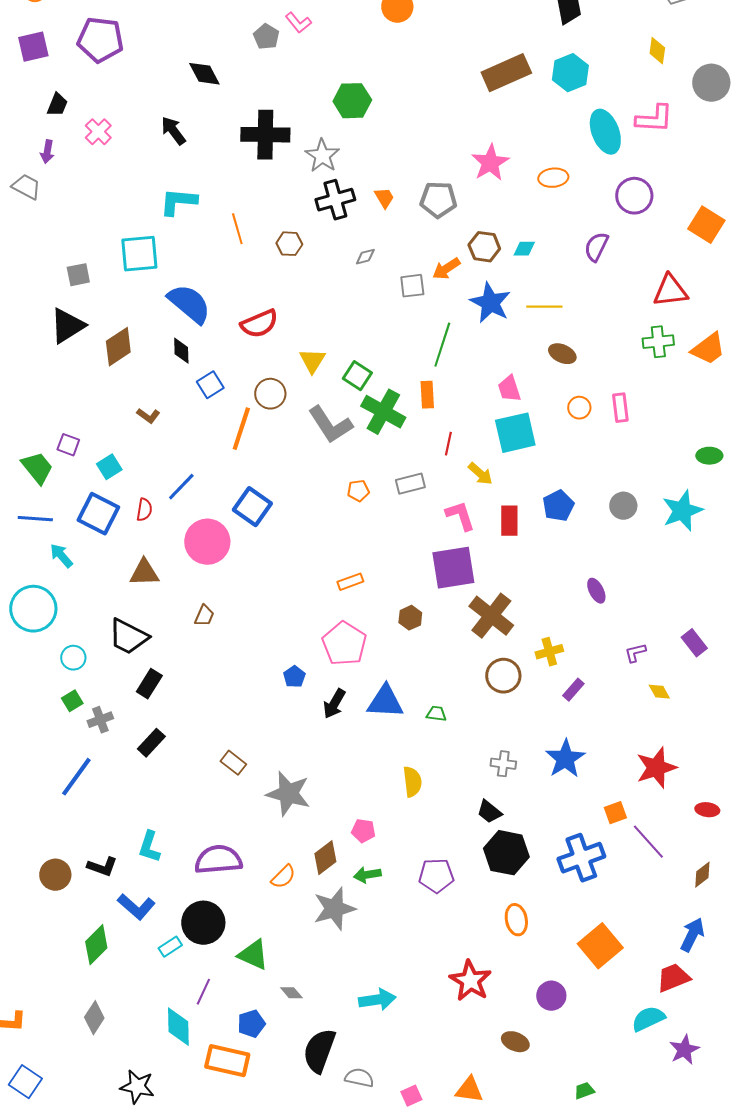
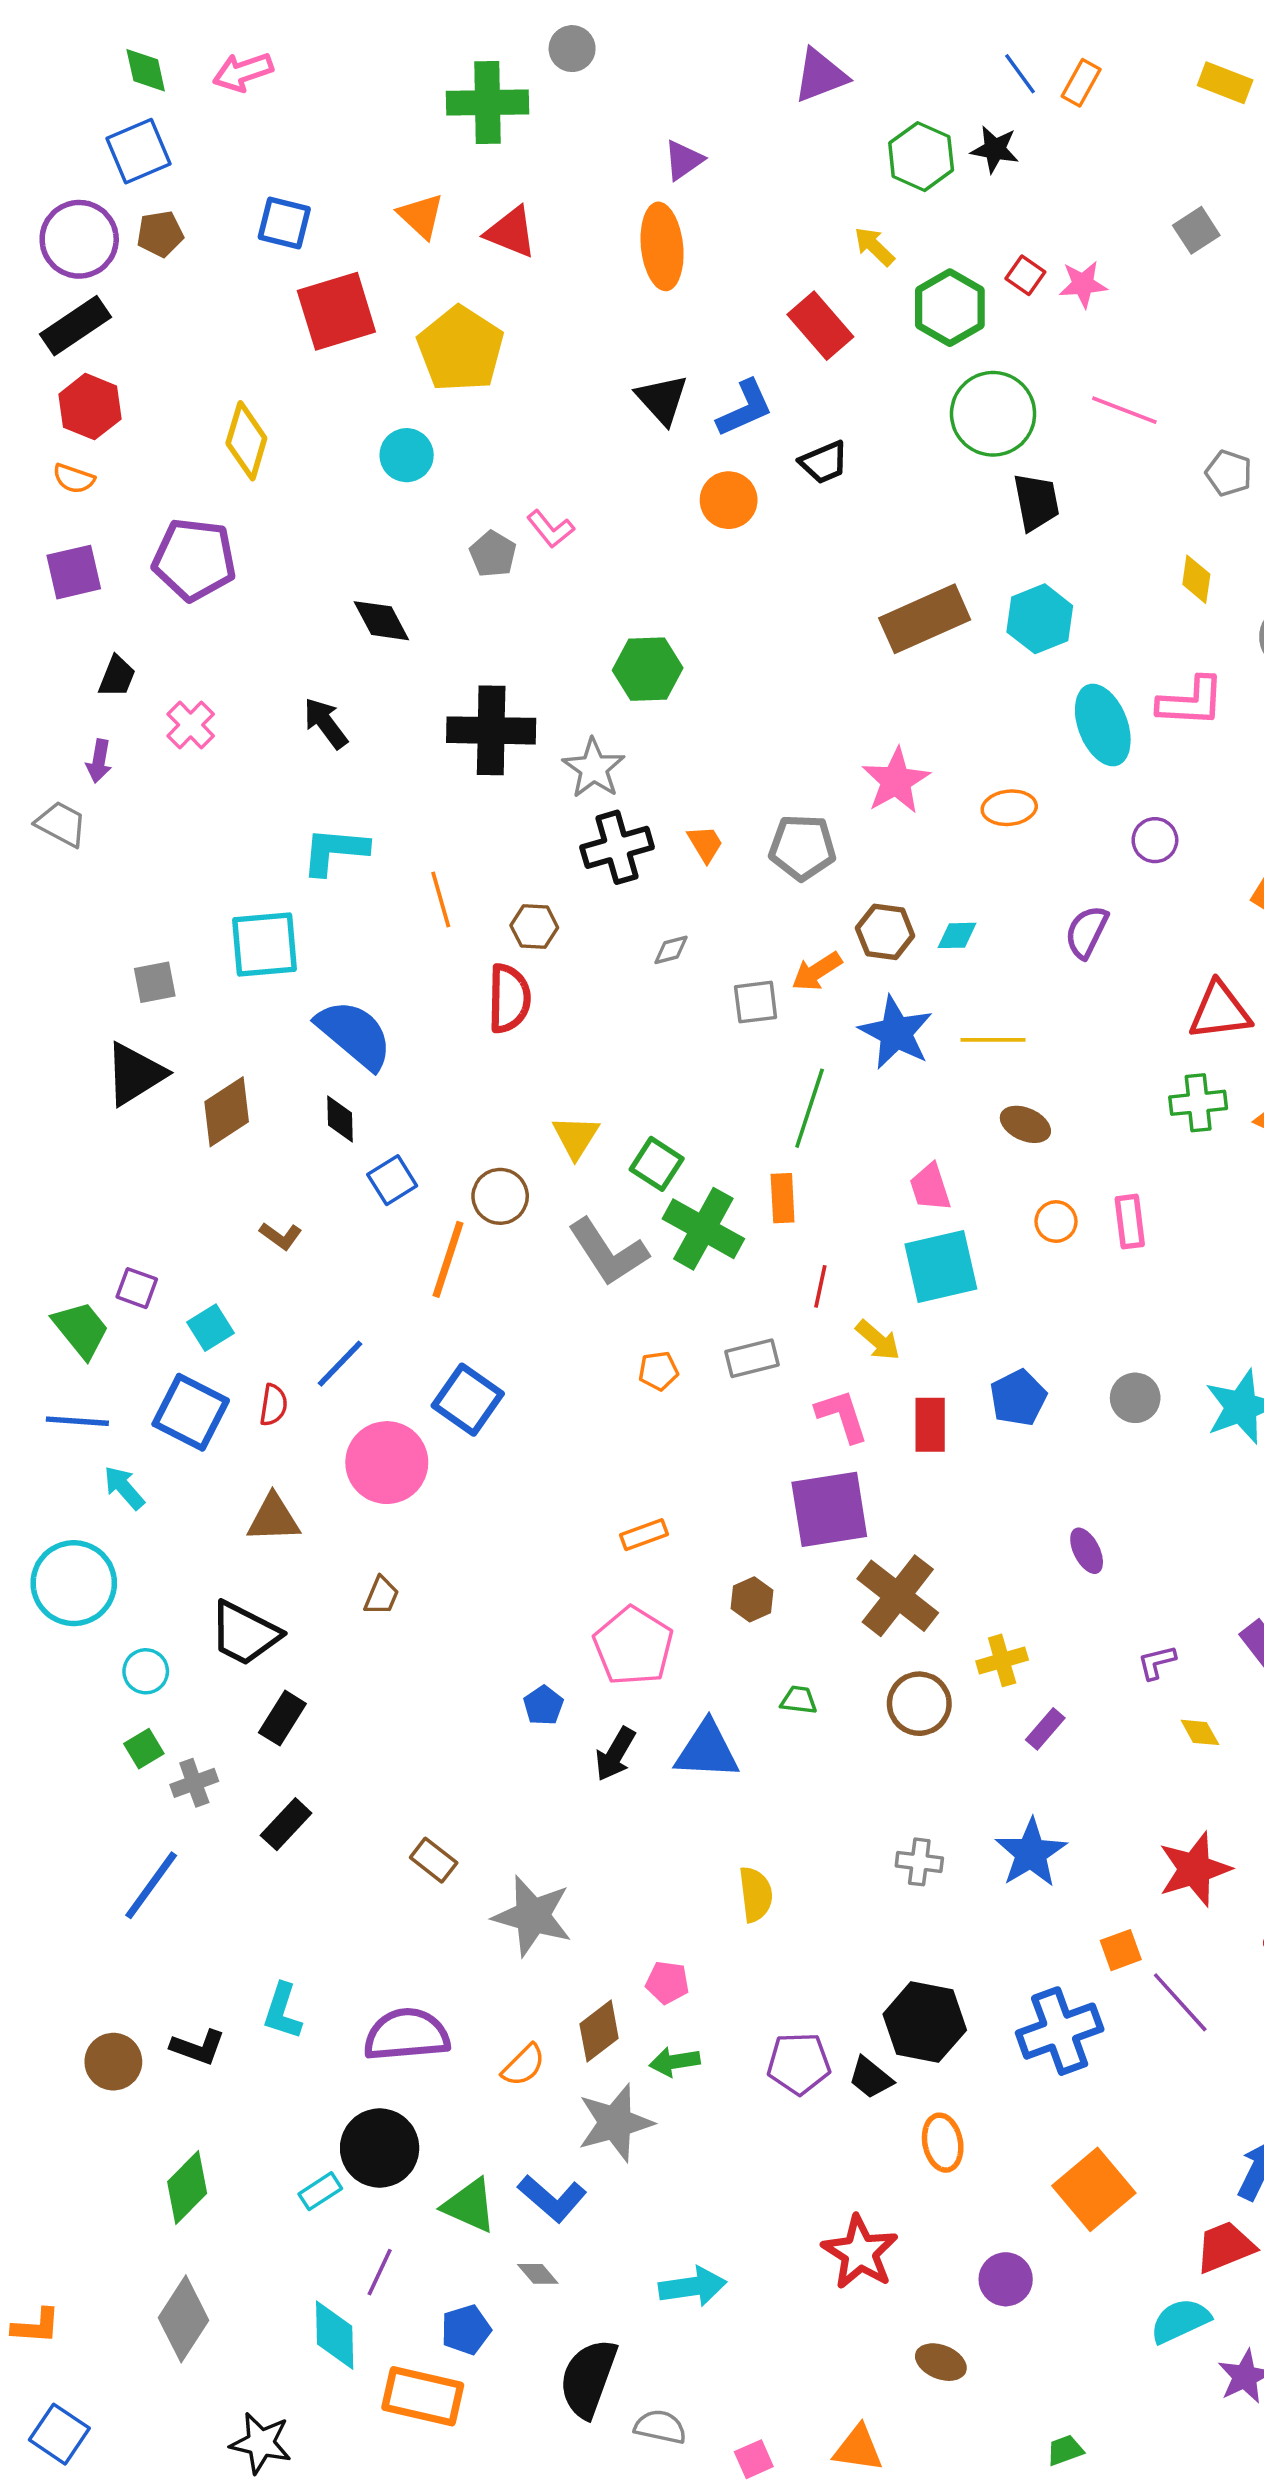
purple circle: (634, 196) -> (1155, 840), size x0.7
red semicircle: (259, 324) -> (509, 998), moved, turned -66
green trapezoid: (436, 714) -> (799, 1700), moved
black trapezoid: (489, 812) -> (871, 2078), moved
blue L-shape: (136, 907) -> (552, 2198), moved
gray diamond: (94, 1018) -> (183, 2319), size x1.4

